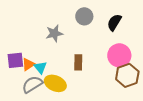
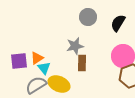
gray star: (54, 33) -> (75, 46), moved
orange triangle: (28, 64) -> (37, 58), moved

